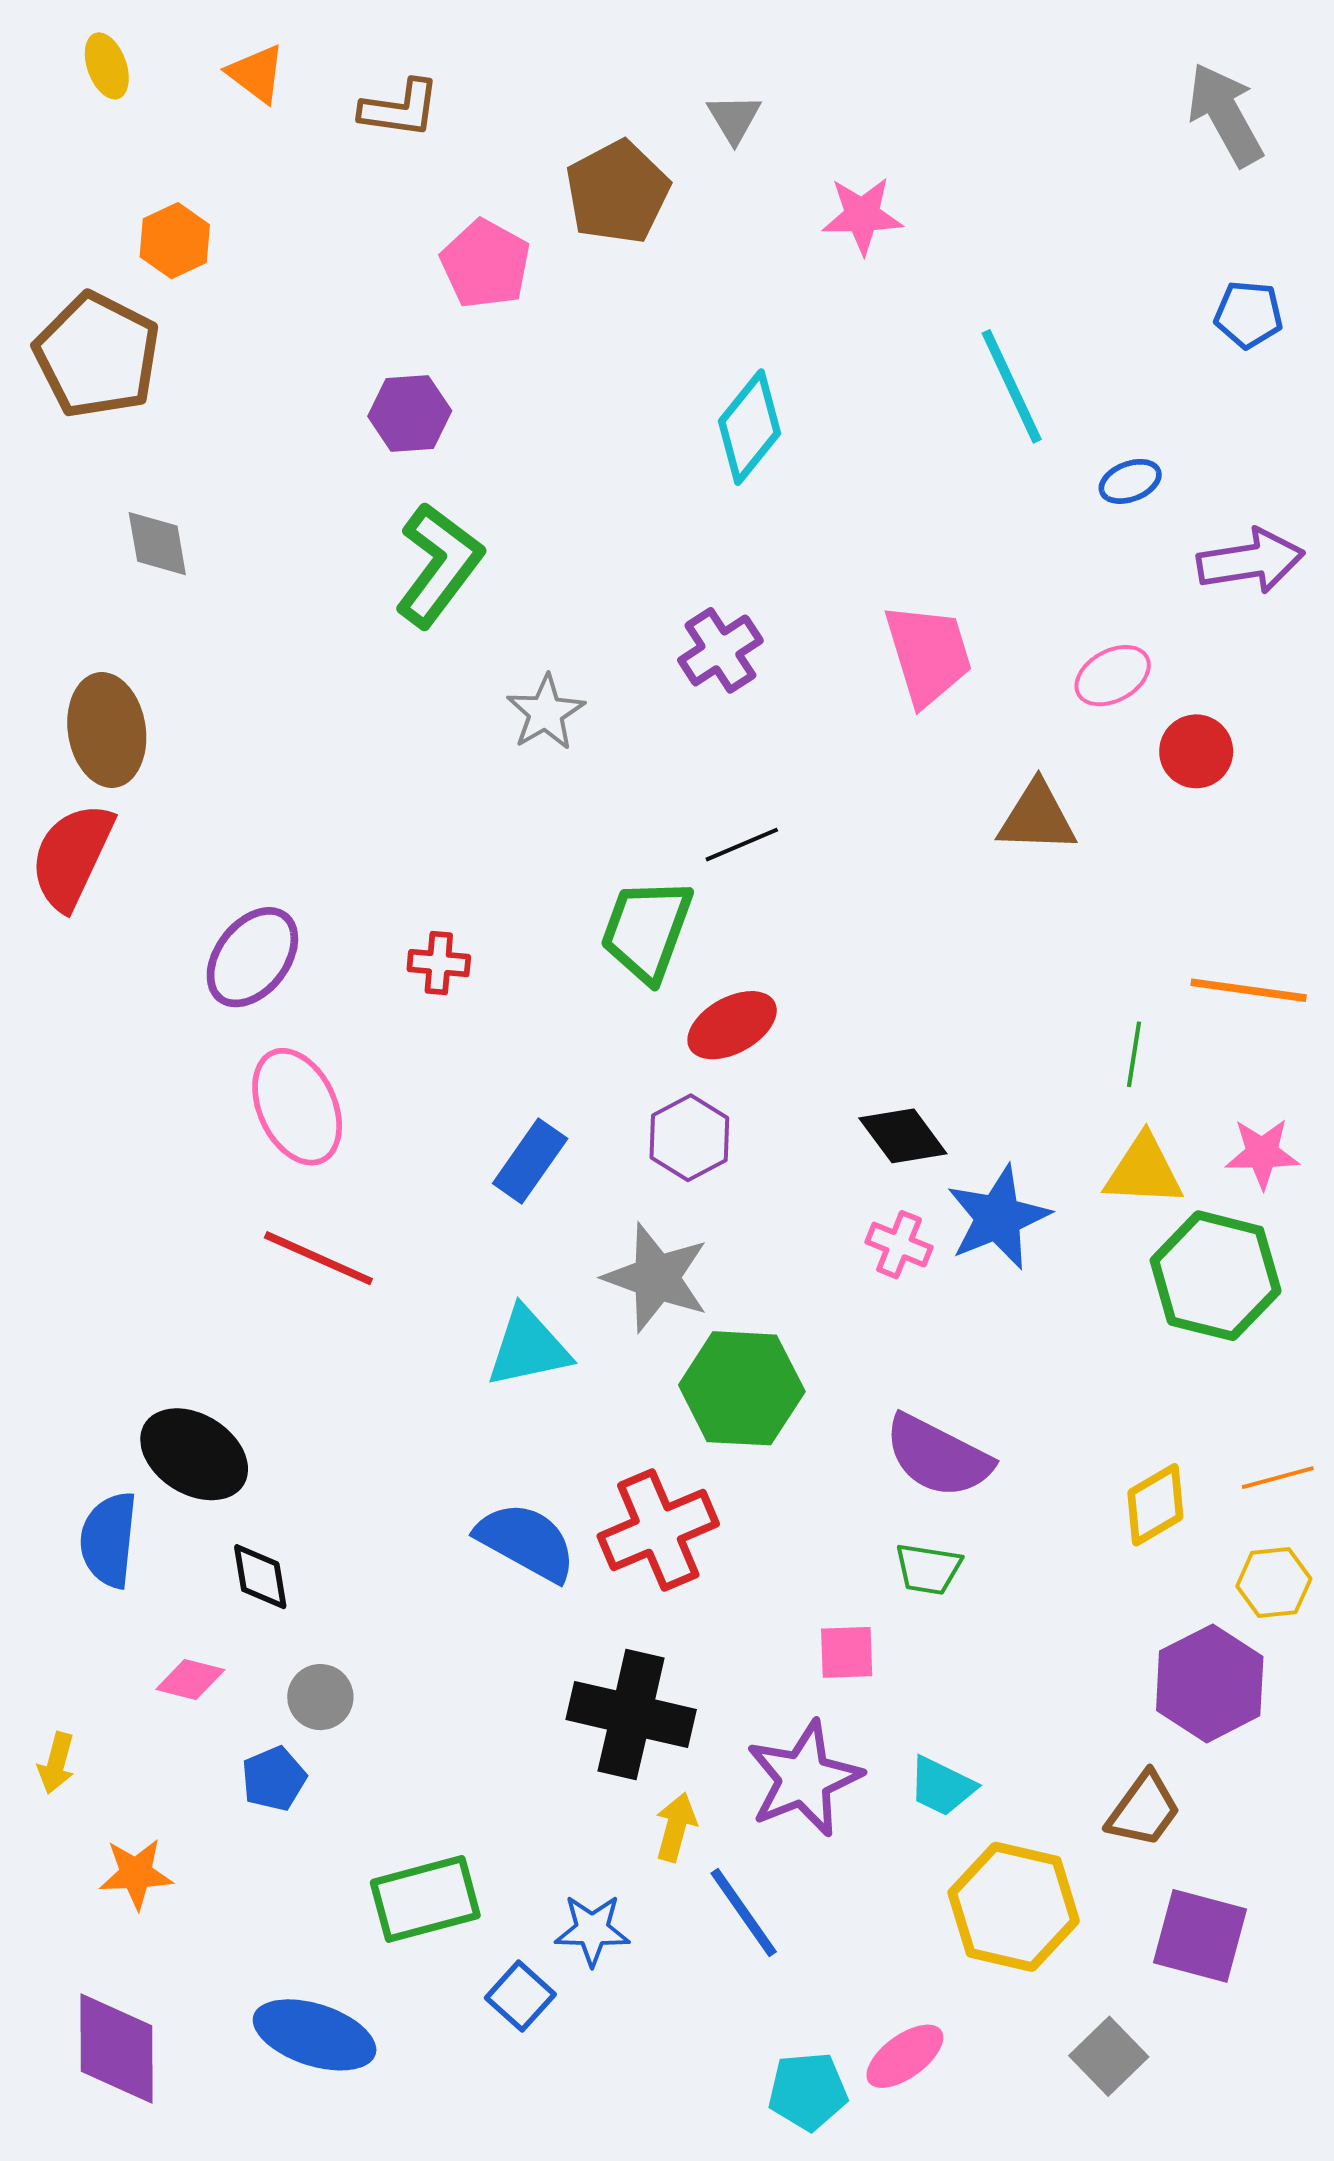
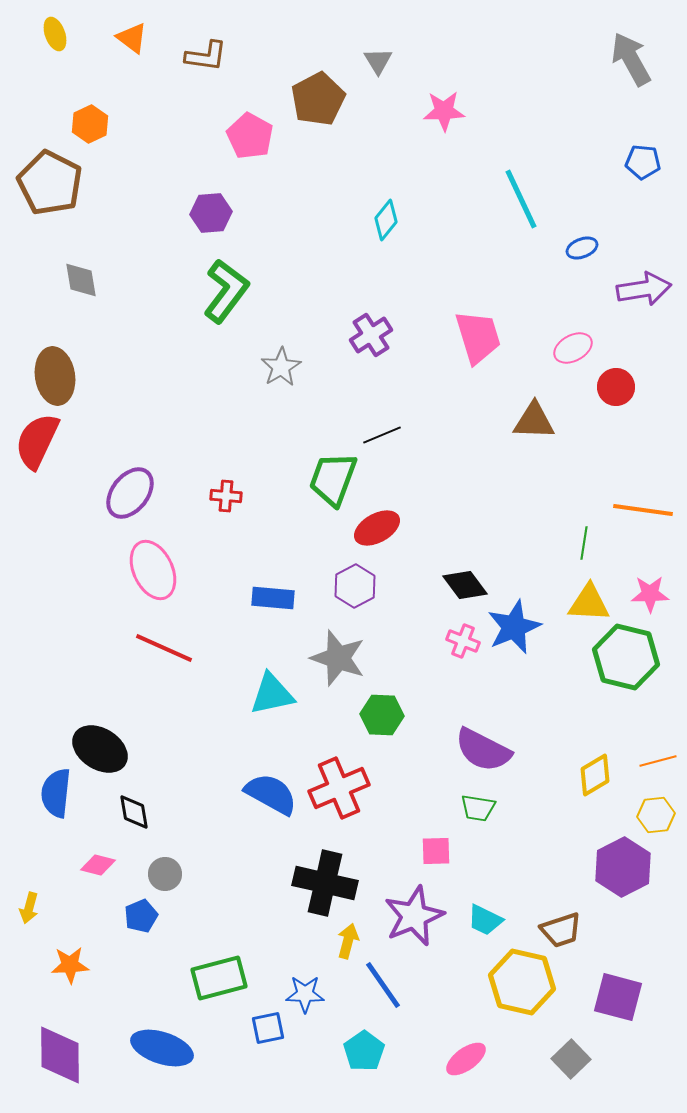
cyan diamond: (750, 427) -> (386, 220), size x0.7
blue rectangle: (530, 1161) -> (273, 598), turned 60
green hexagon: (742, 1388) -> (382, 715), size x0.7
brown trapezoid: (1144, 1810) -> (561, 930), moved, turned 36
blue square: (520, 1996) -> (268, 1028), turned 36
cyan pentagon: (808, 2091) -> (364, 1051), moved, turned -30

